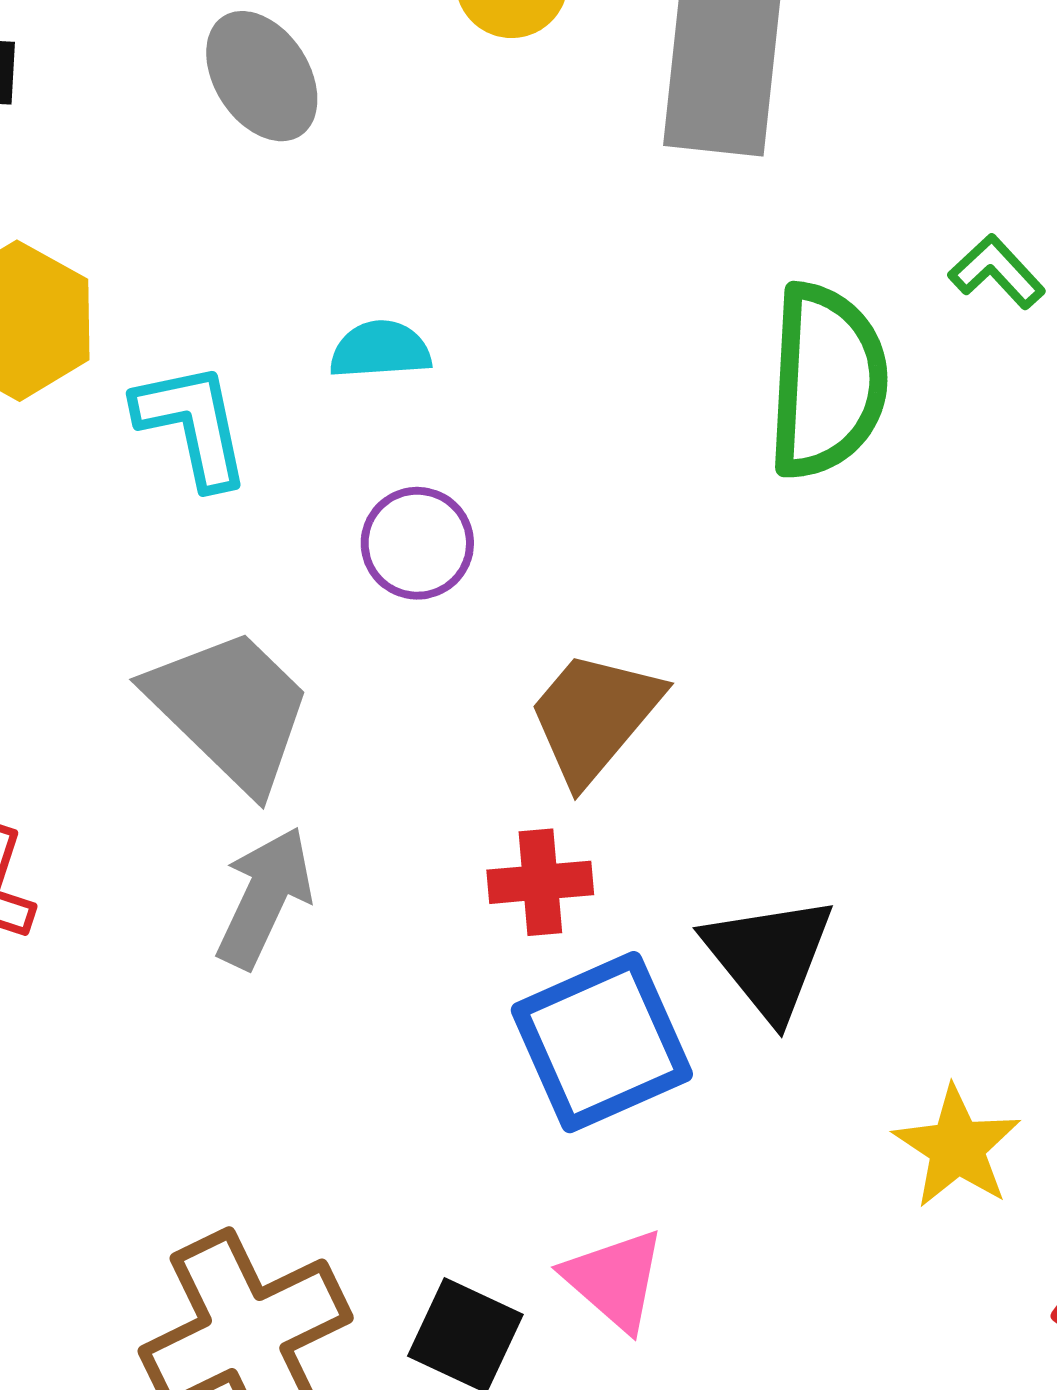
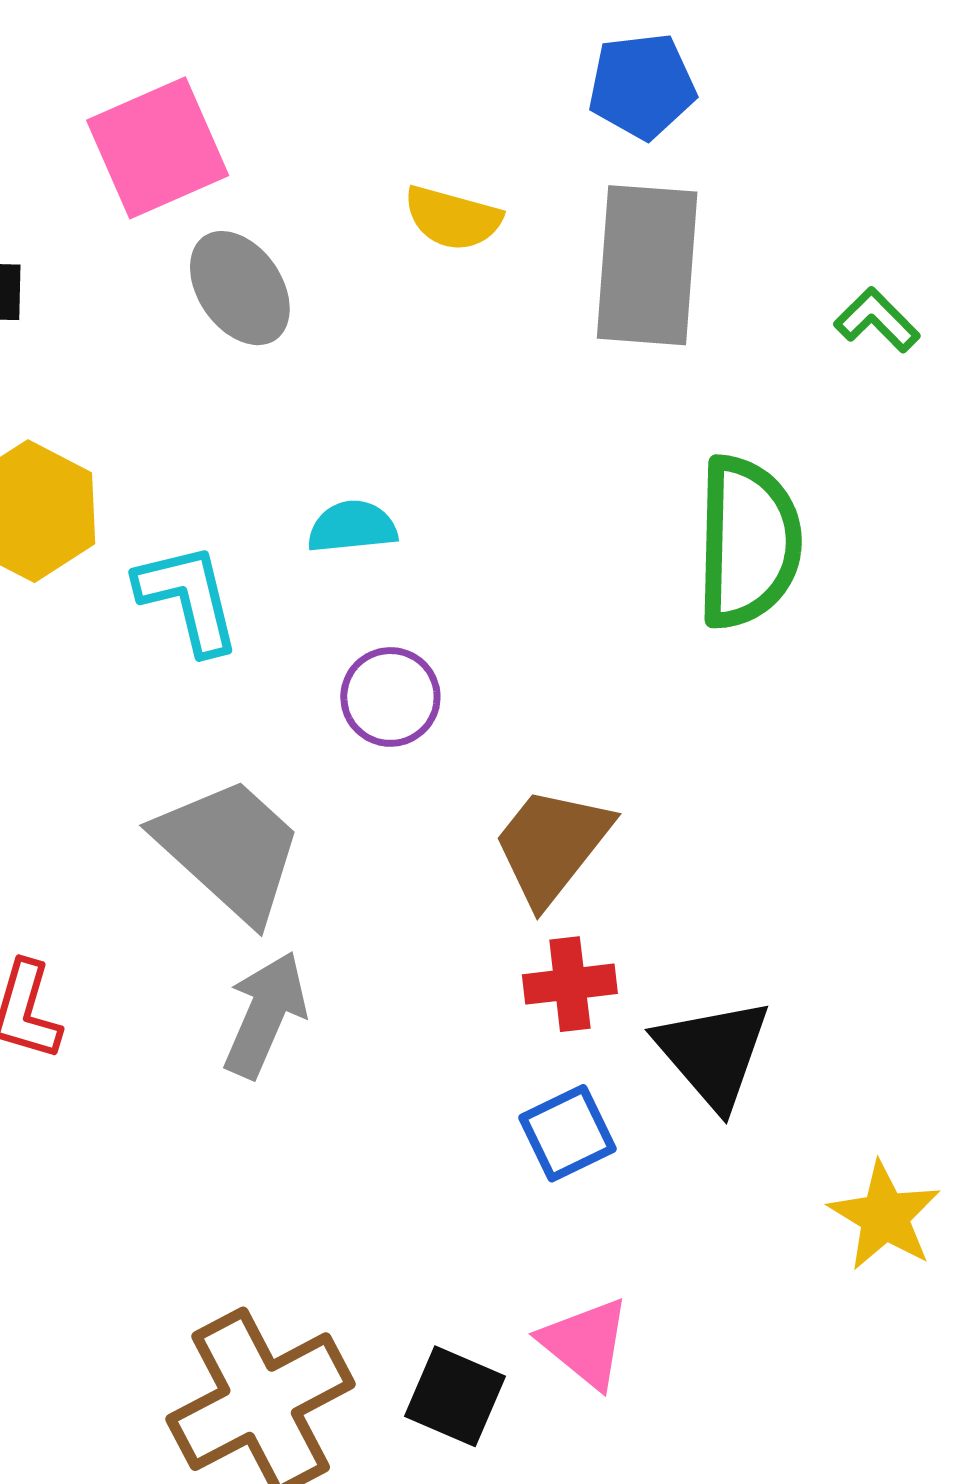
green L-shape: (997, 272) -> (877, 320), moved
red cross: (540, 882) -> (570, 984), moved
blue square: (602, 1042) -> (567, 1133), size x0.6

